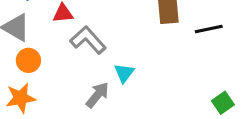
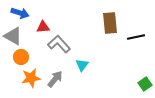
gray arrow: (97, 95) -> (55, 79), moved
orange star: (21, 98) -> (31, 78), moved

